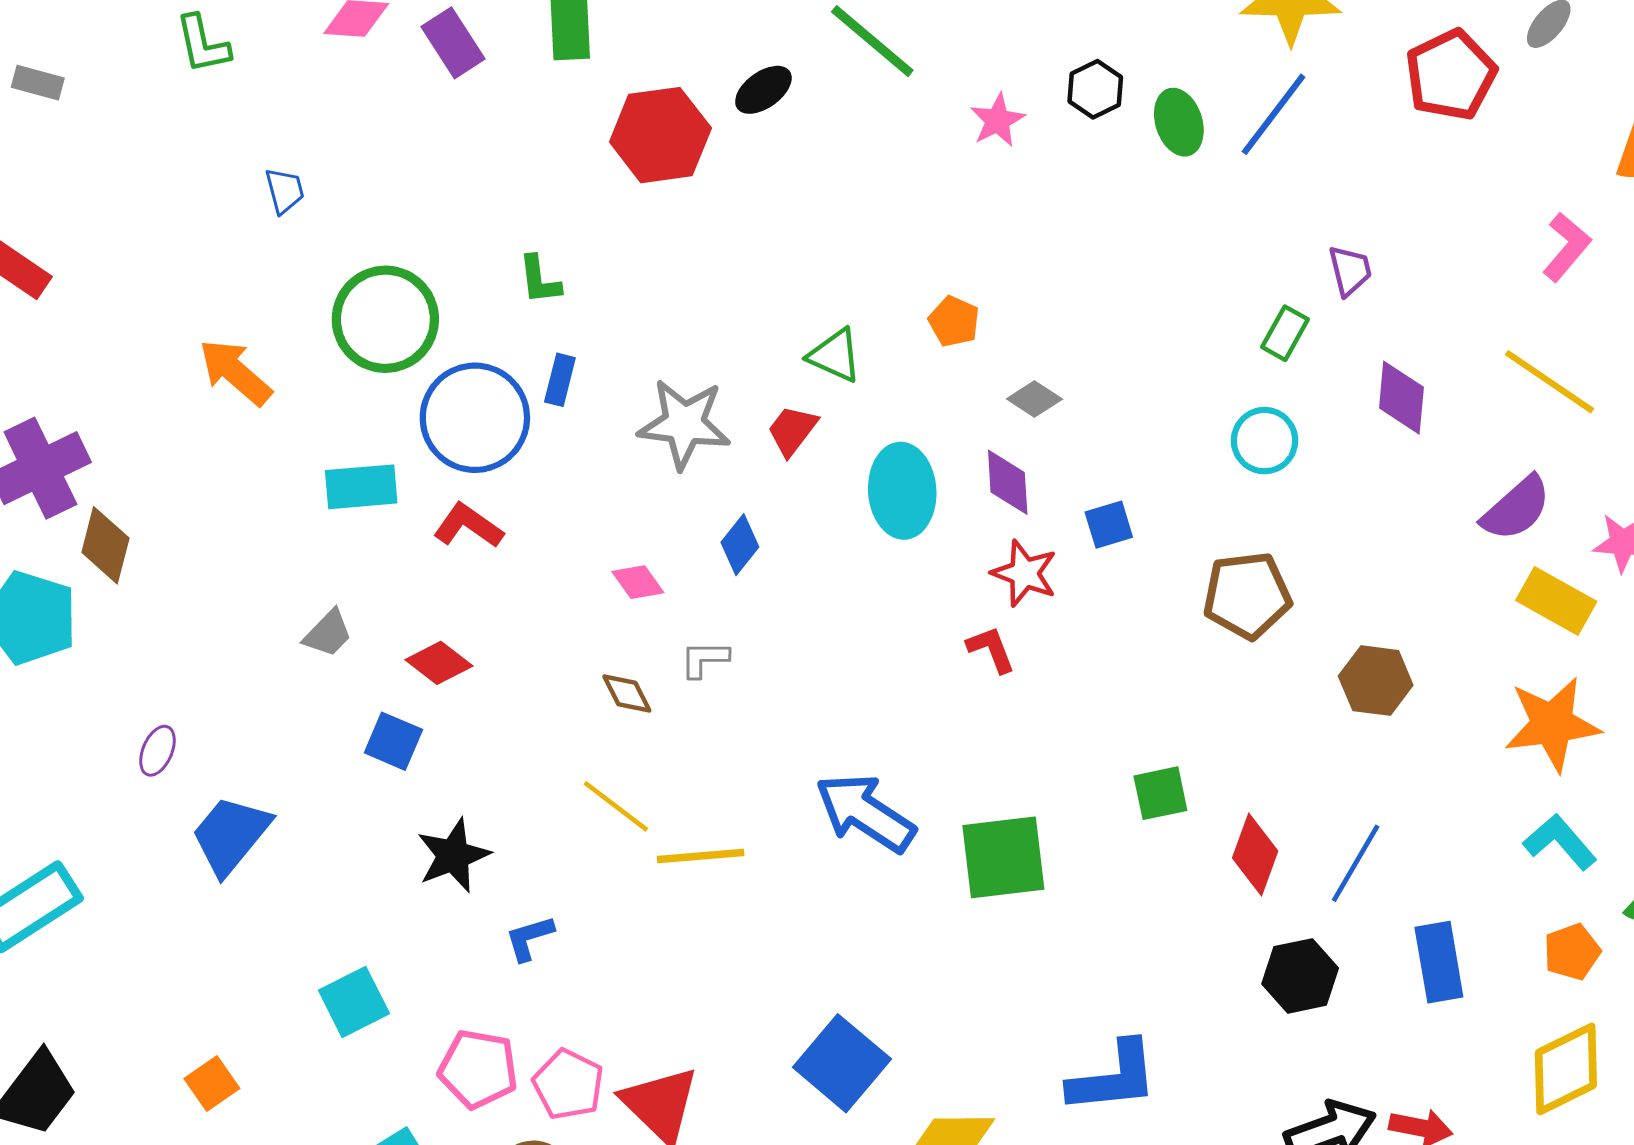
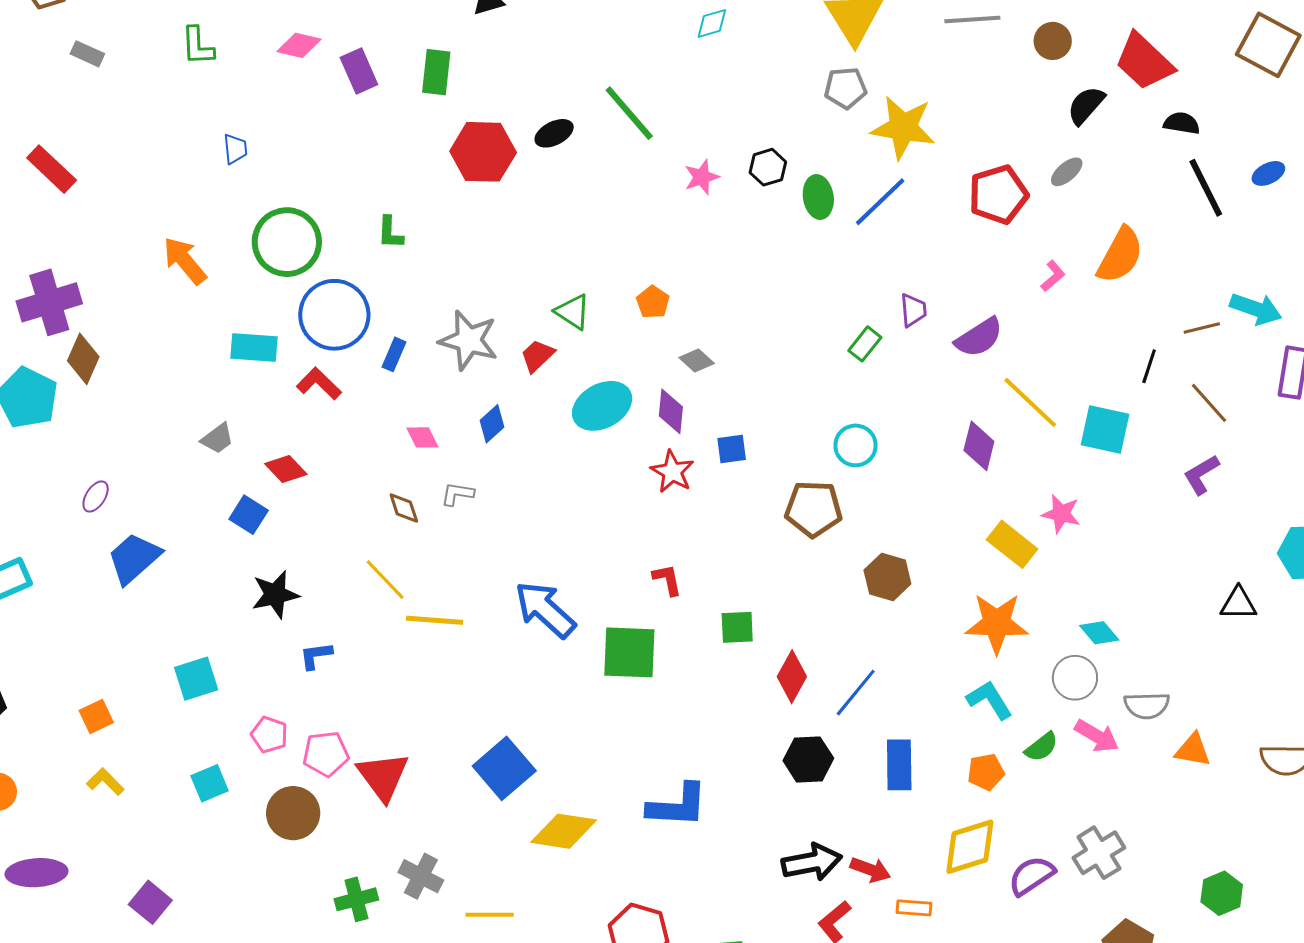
pink L-shape: (1567, 247) -> (1053, 276), moved, size x0.7
blue rectangle: (560, 380) -> (394, 354), moved
purple diamond: (1401, 398) -> (979, 446), moved
cyan circle: (1265, 441) -> (856, 445), moved
cyan ellipse: (902, 491) -> (602, 406), turned 56
purple semicircle: (1516, 508) -> (979, 337), moved
red L-shape: (991, 649) -> (667, 580), moved
pink pentagon: (478, 1069) -> (269, 735), size x0.7
pink pentagon: (568, 1084) -> (326, 754), turned 30

